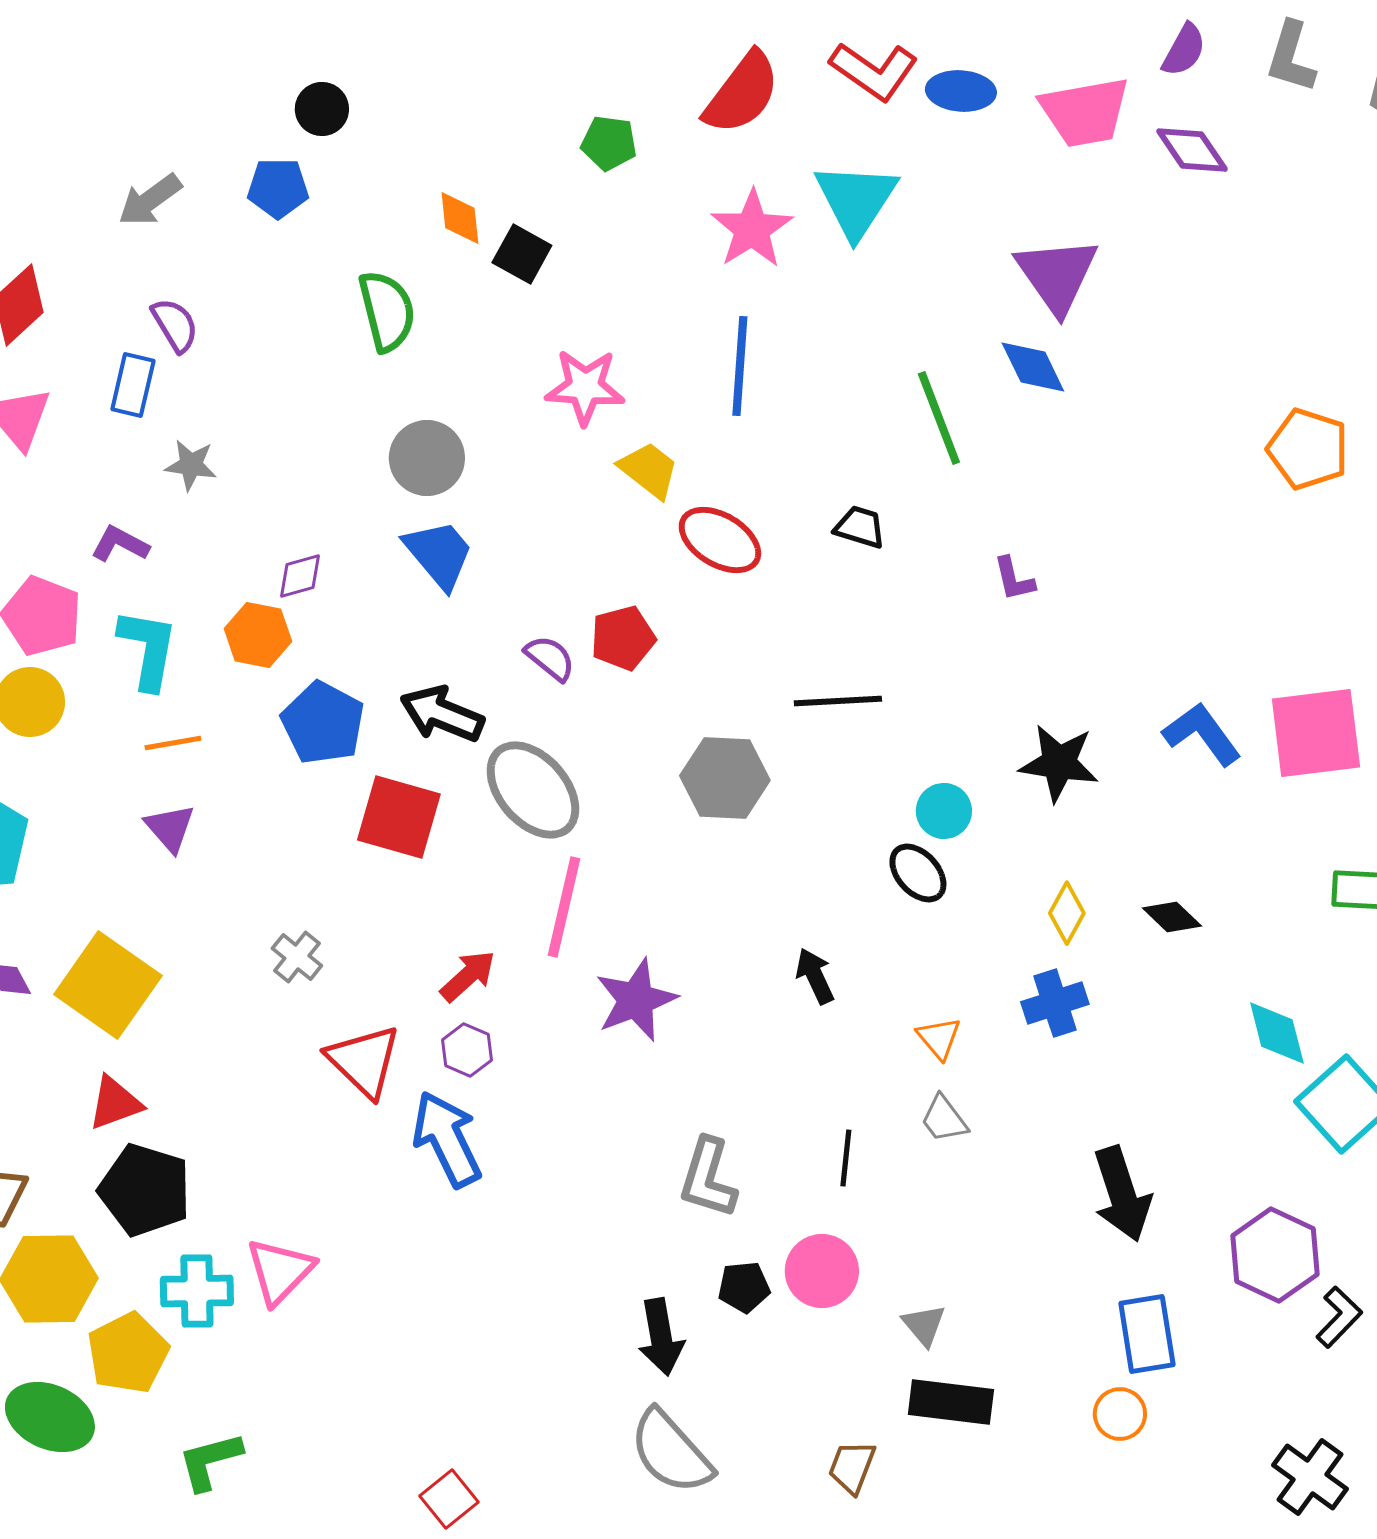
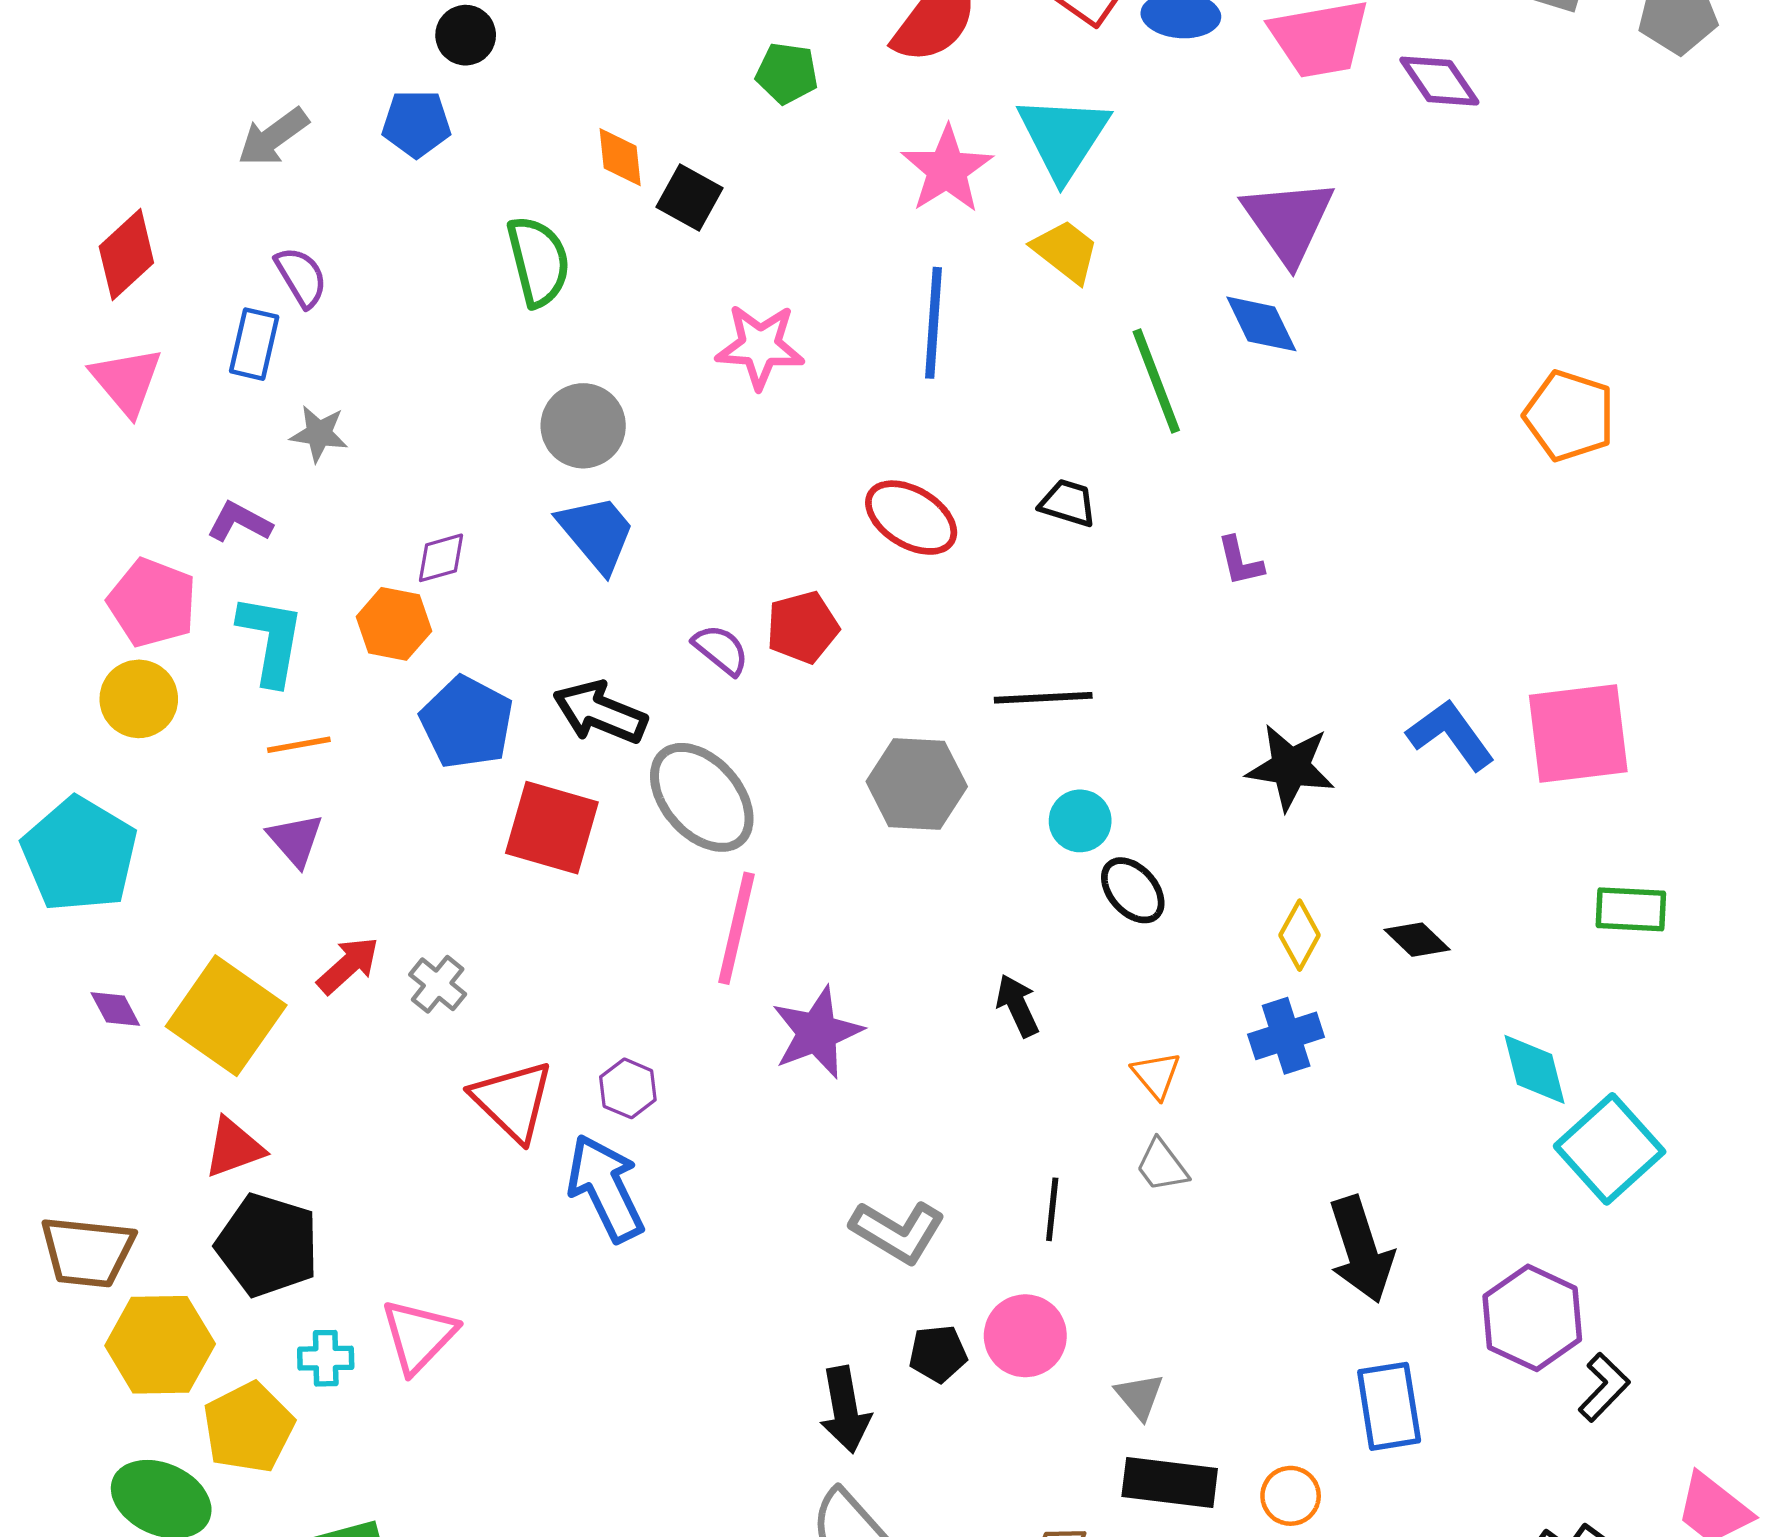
yellow trapezoid: (649, 470) -> (1066, 251), moved
cyan circle: (944, 811) -> (1080, 821), moved
red arrow: (468, 976) -> (348, 965), moved
gray L-shape: (708, 1178) -> (898, 1232), turned -76
cyan cross: (197, 1291) -> (326, 1358), size x0.7
orange circle: (1120, 1414) -> (1291, 1496), moved

